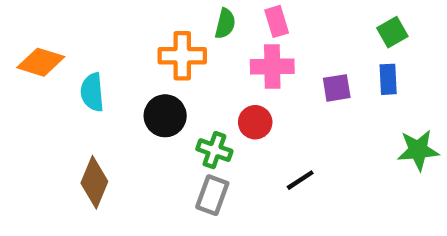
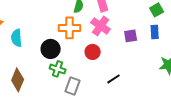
orange cross: (182, 56) -> (70, 28), moved
pink cross: (272, 66) -> (101, 26), turned 36
green cross: (214, 150) -> (58, 69), moved

